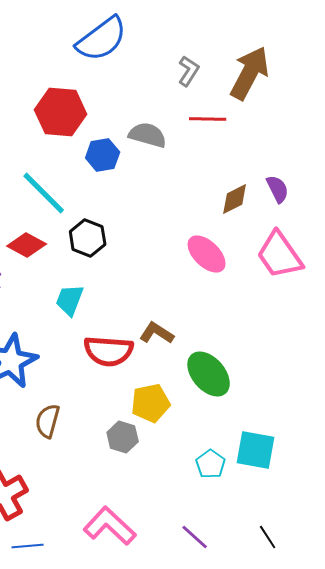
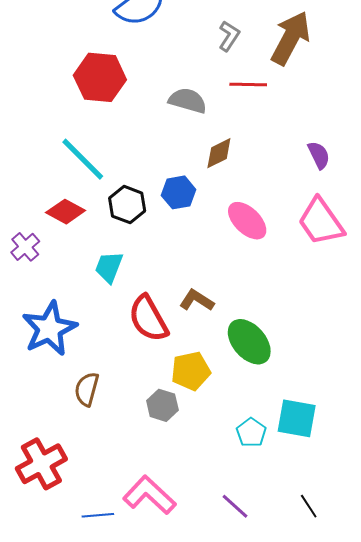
blue hexagon: (103, 155) -> (179, 192), moved
brown diamond: (235, 199) -> (219, 153), moved
red semicircle: (109, 351) -> (148, 319), turned 57
blue line: (28, 546) -> (98, 515), moved

